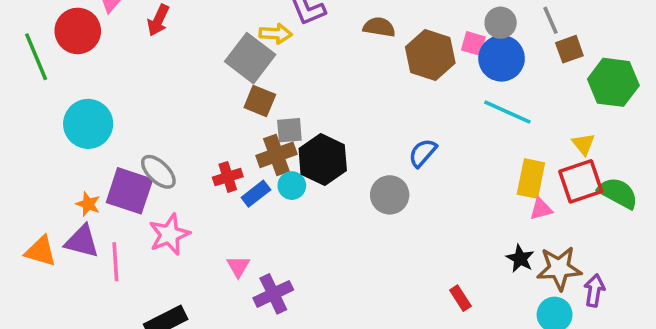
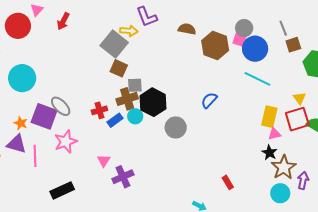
gray circle: (501, 23) -> (244, 28), moved
gray circle: (390, 195) -> (176, 127), moved
black star: (520, 259) -> (269, 153), moved
brown star: (559, 268) -> (284, 167), turned -30

